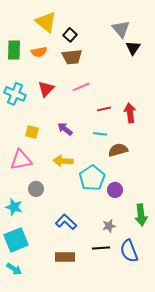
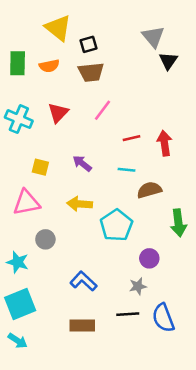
black square: (70, 35) -> (89, 44), turned 32
pink line: (81, 87) -> (102, 110), turned -30
purple circle: (115, 190) -> (149, 258), moved
green arrow: (141, 215) -> (178, 223), moved

